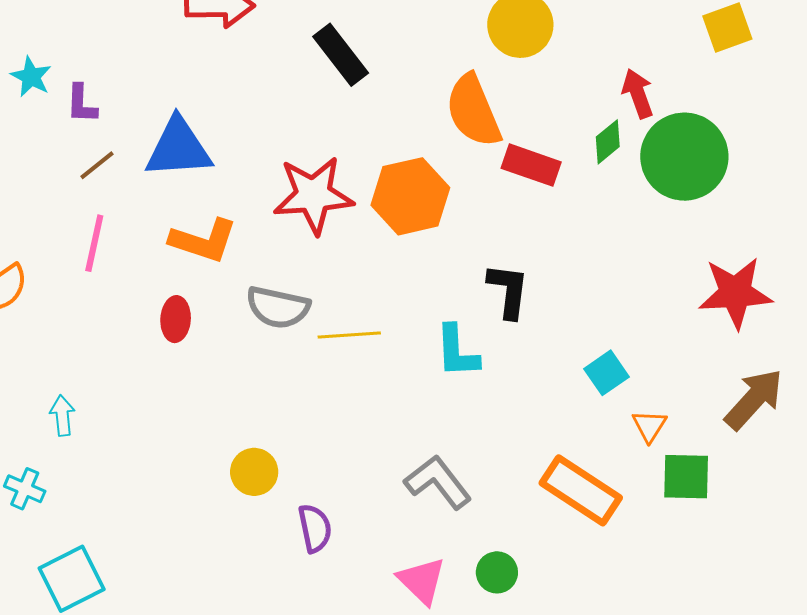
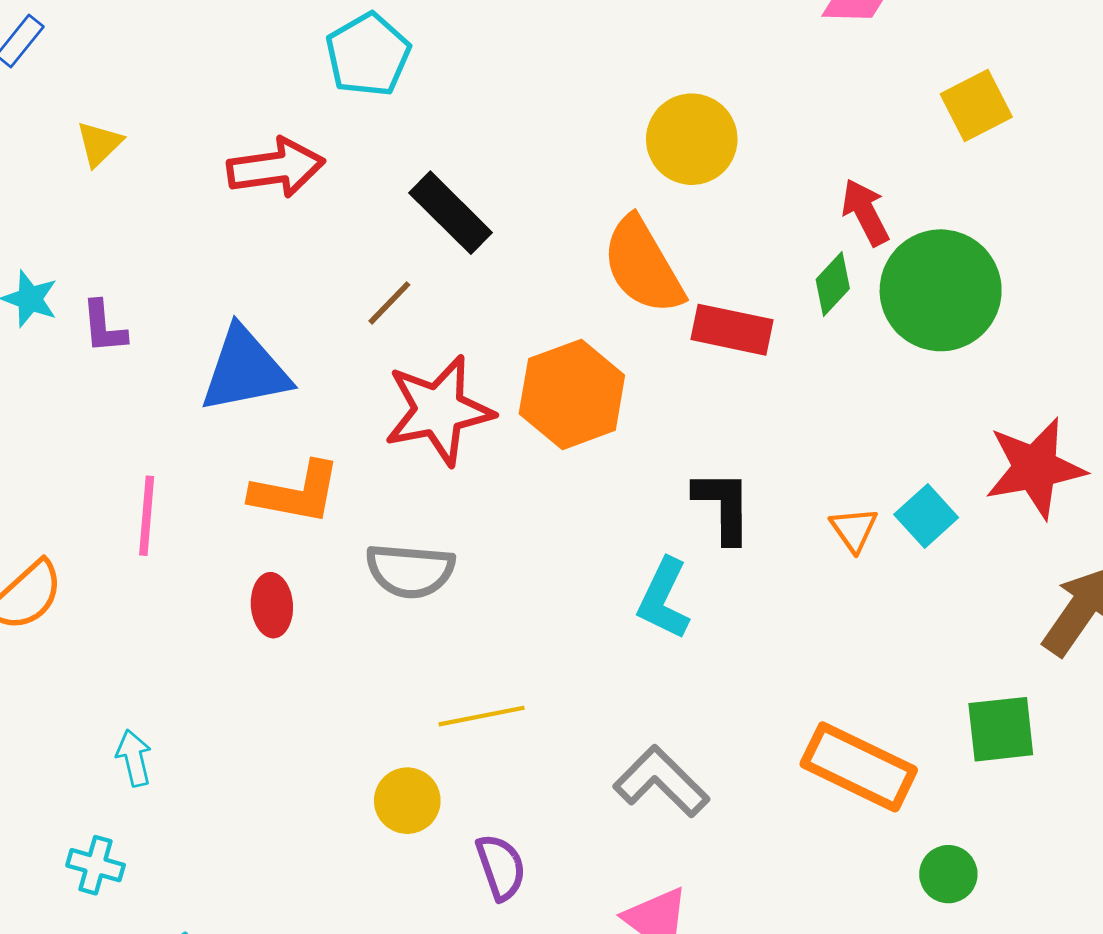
brown line: (97, 165) -> (389, 303), moved
yellow line: (349, 335) -> (482, 716), moved
cyan L-shape: (457, 351) -> (664, 599), turned 36
cyan square: (606, 373) -> (926, 516), moved
orange triangle: (649, 426) -> (854, 529), moved
green circle: (497, 572) -> (948, 874), moved

